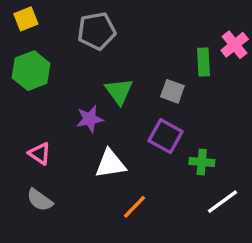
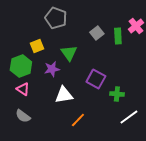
yellow square: (26, 19) -> (37, 46), moved
gray pentagon: (97, 31) -> (56, 18), turned 30
green hexagon: (31, 71) -> (21, 66), moved
gray square: (172, 91) -> (97, 33), moved, turned 32

